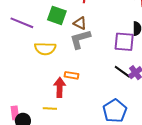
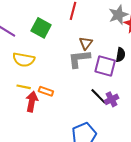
brown triangle: (80, 23) -> (86, 43), moved, turned 32
gray L-shape: (80, 39) -> (79, 59), moved
yellow line: (50, 109) -> (24, 87), moved

